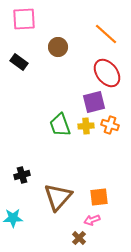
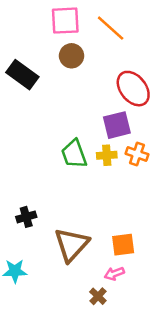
pink square: (24, 19) -> (65, 21), moved
orange line: (106, 34) -> (111, 28), moved
black rectangle: (19, 62) -> (22, 75), size x1.4

